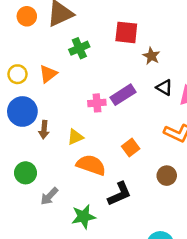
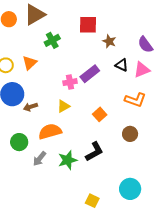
brown arrow: (44, 130) -> (30, 107), turned 72
yellow triangle: (75, 137) -> (63, 106), moved
orange semicircle: (91, 165) -> (50, 131), moved, turned -30
green star: (83, 217) -> (68, 160), moved

